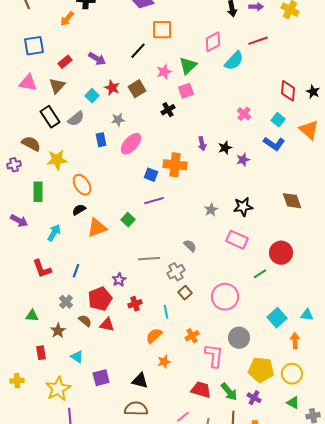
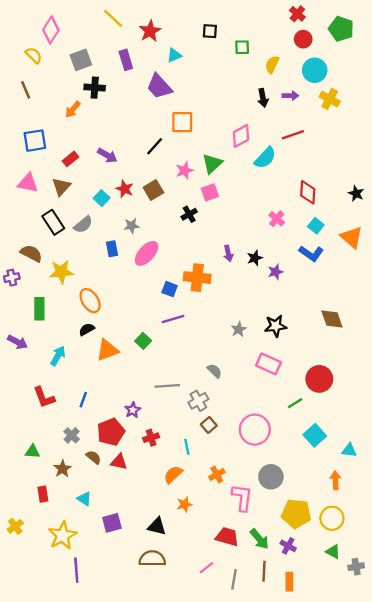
red diamond: (288, 91) -> (308, 192), moved
cyan square: (277, 318) -> (315, 435), moved
yellow cross: (17, 381) -> (15, 526), turned -32

